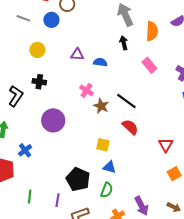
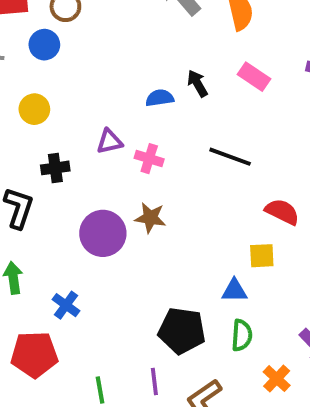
black arrow: (124, 43) -> (197, 83), moved
purple triangle: (77, 54) -> (110, 142), moved
brown star: (101, 106) -> (150, 218), moved
red semicircle: (130, 127) -> (282, 212), moved
yellow square: (103, 145) -> (262, 256), moved

